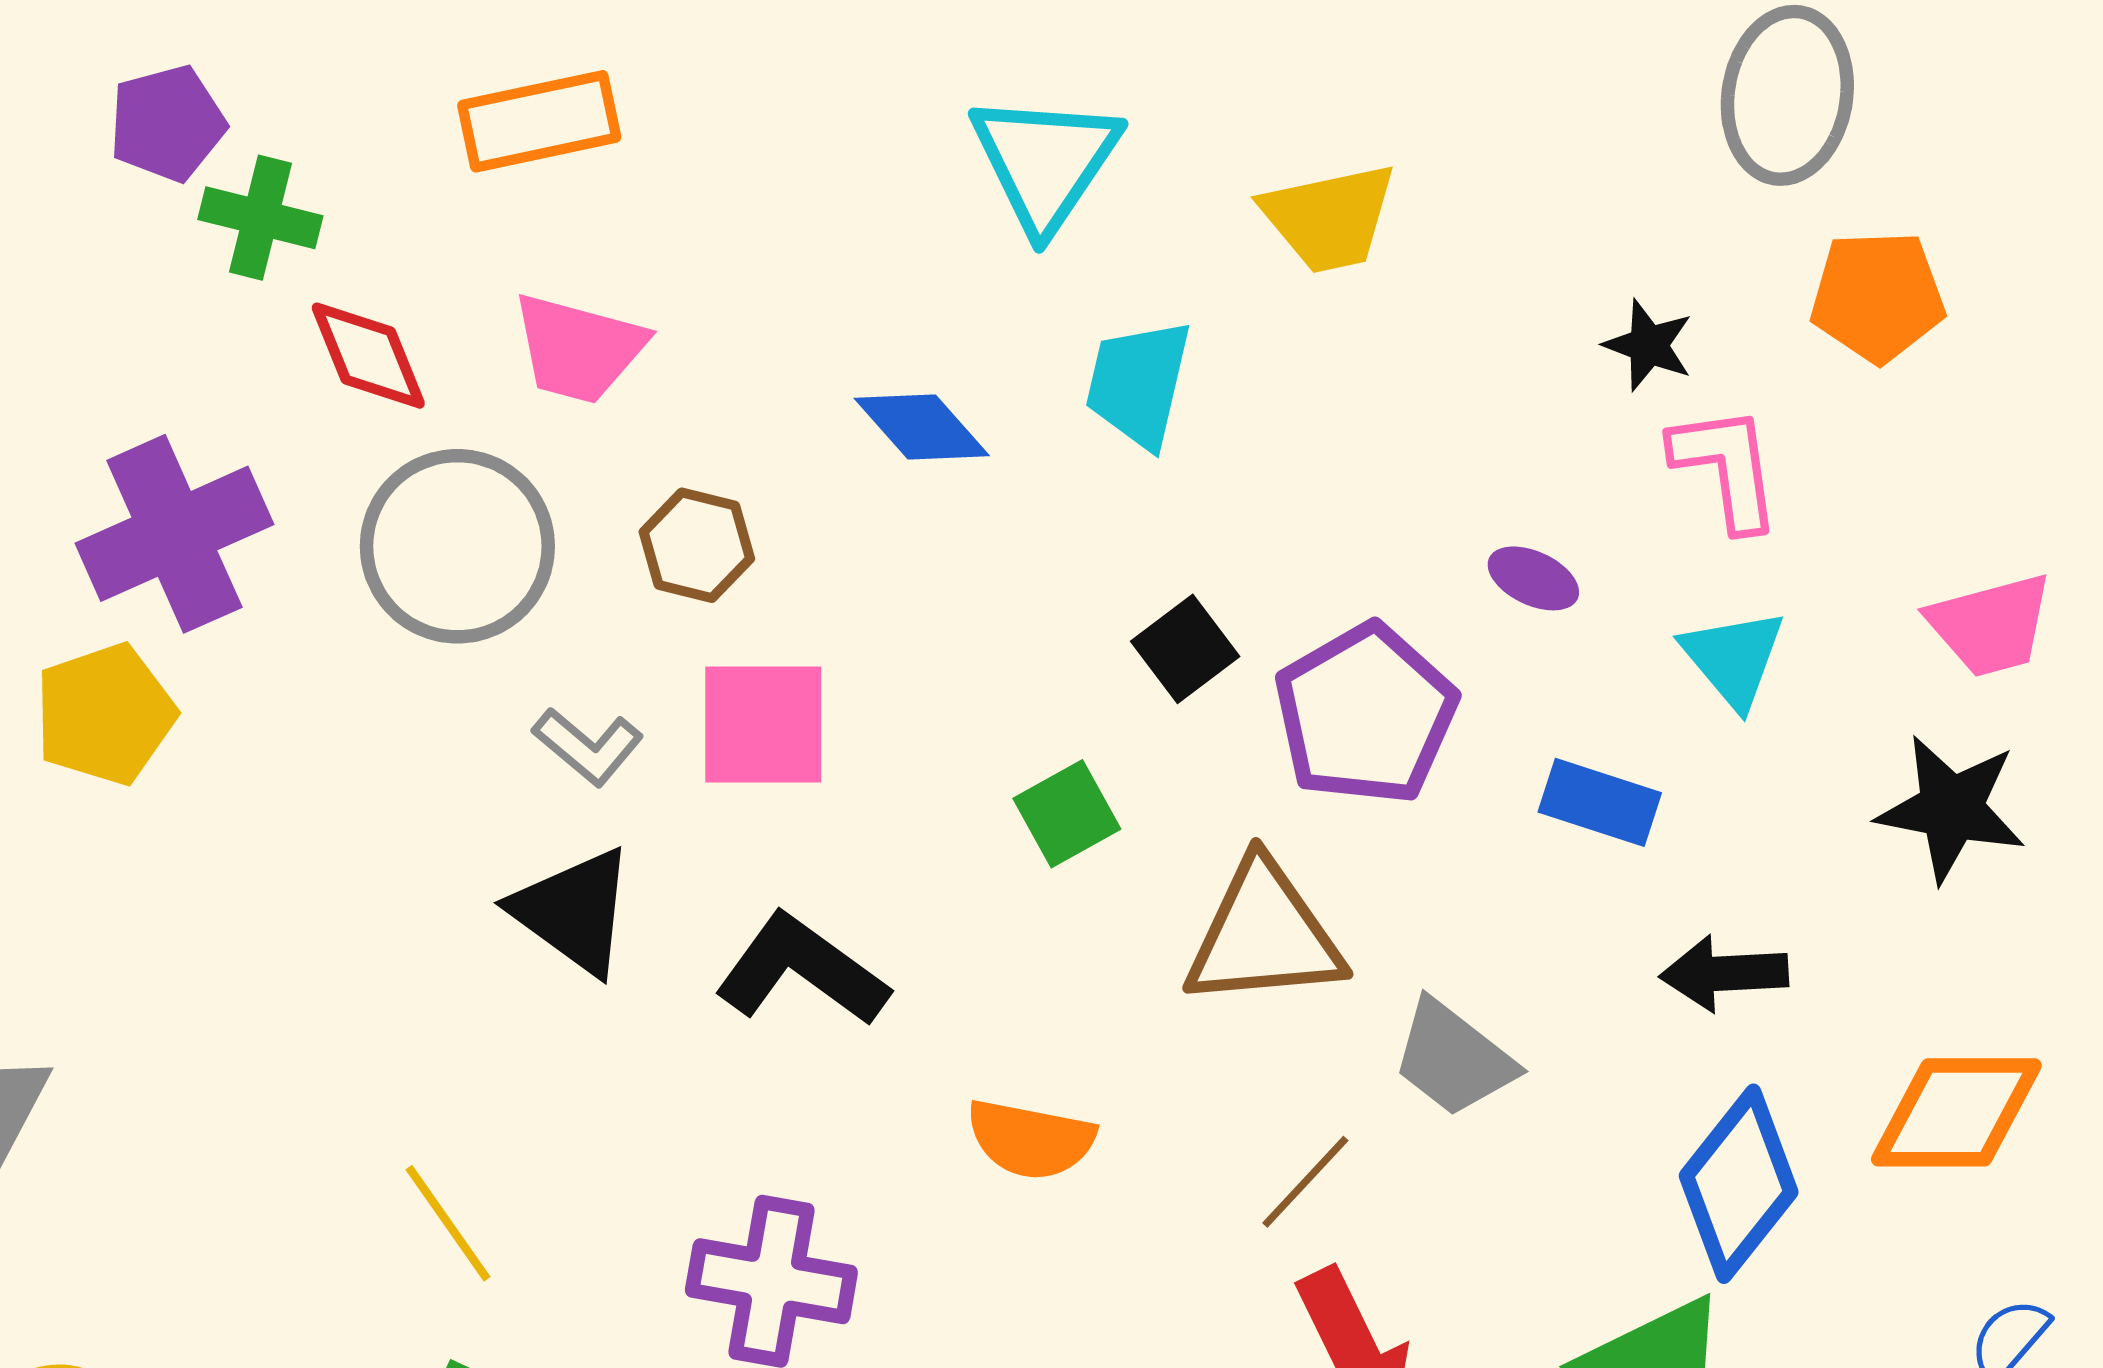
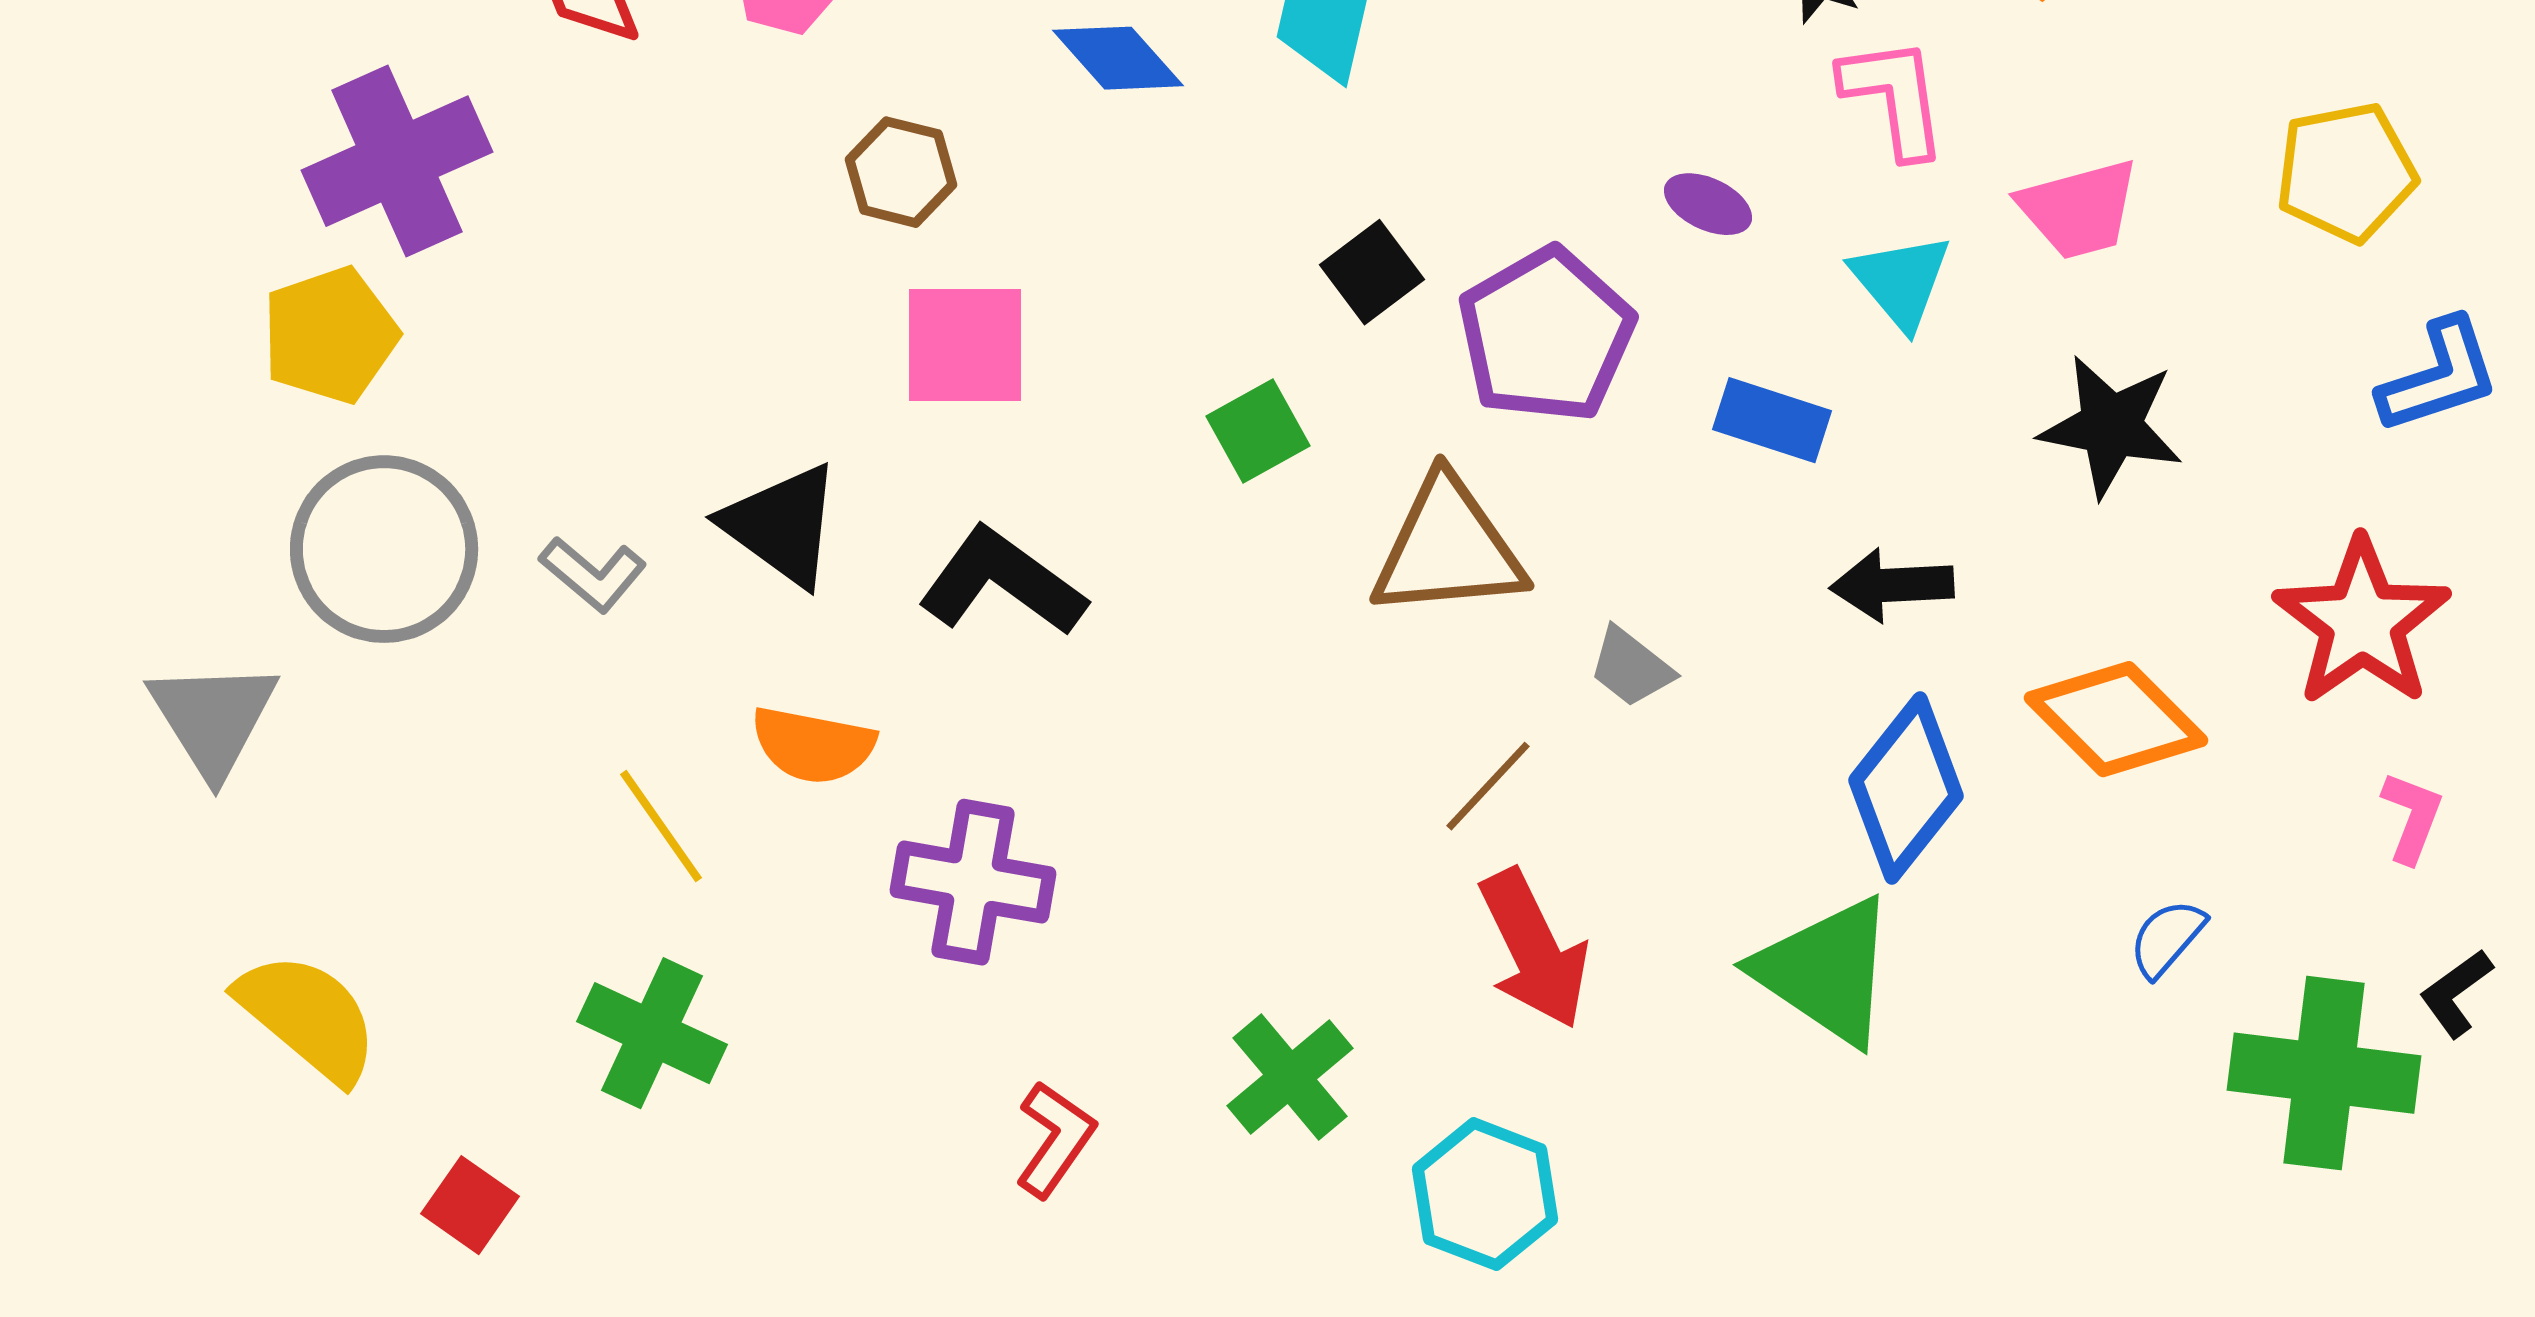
gray circle: (457, 546) -> (384, 549), moved
pink trapezoid: (1991, 625) -> (2079, 209), moved
gray L-shape: (588, 746) -> (593, 574), moved
gray trapezoid: (1454, 1058) -> (1631, 667), size x0.7
orange diamond: (1956, 1112) -> (2116, 719), turned 45
orange semicircle: (1031, 1139) -> (813, 745), moved

